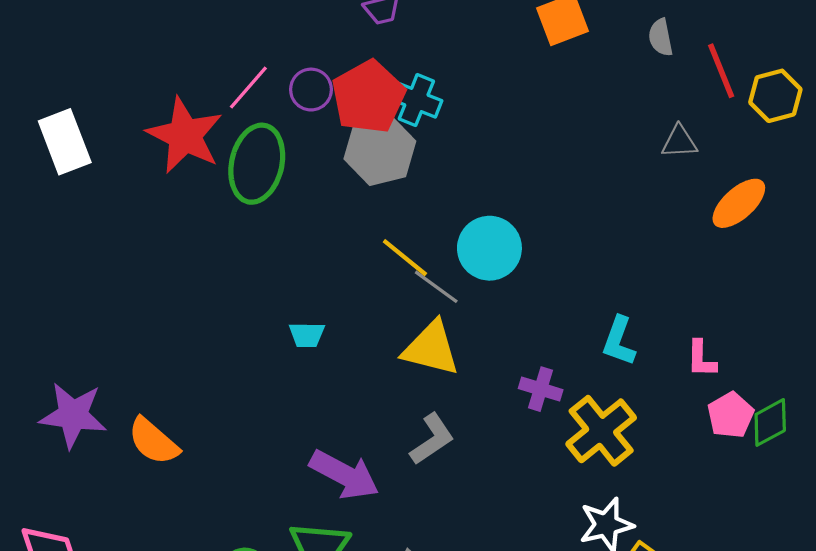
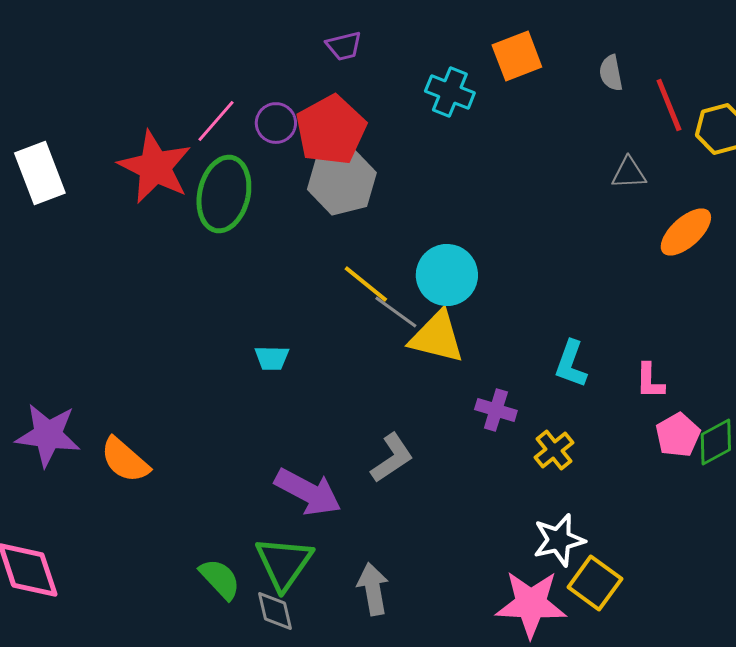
cyan cross: (416, 100) -> (450, 92), moved
yellow triangle: (431, 348) -> (437, 337), moved
yellow cross: (601, 431) -> (554, 450), size x0.6

